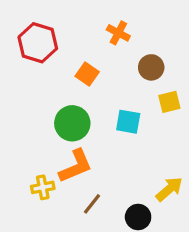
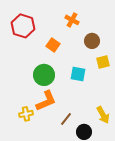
yellow arrow: (169, 189) -> (103, 115), turned 102
brown line: (92, 204) -> (66, 119), moved

